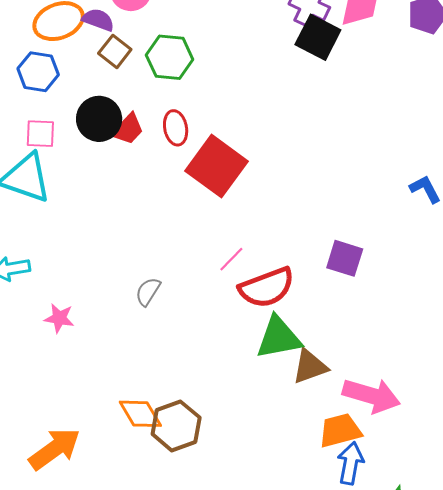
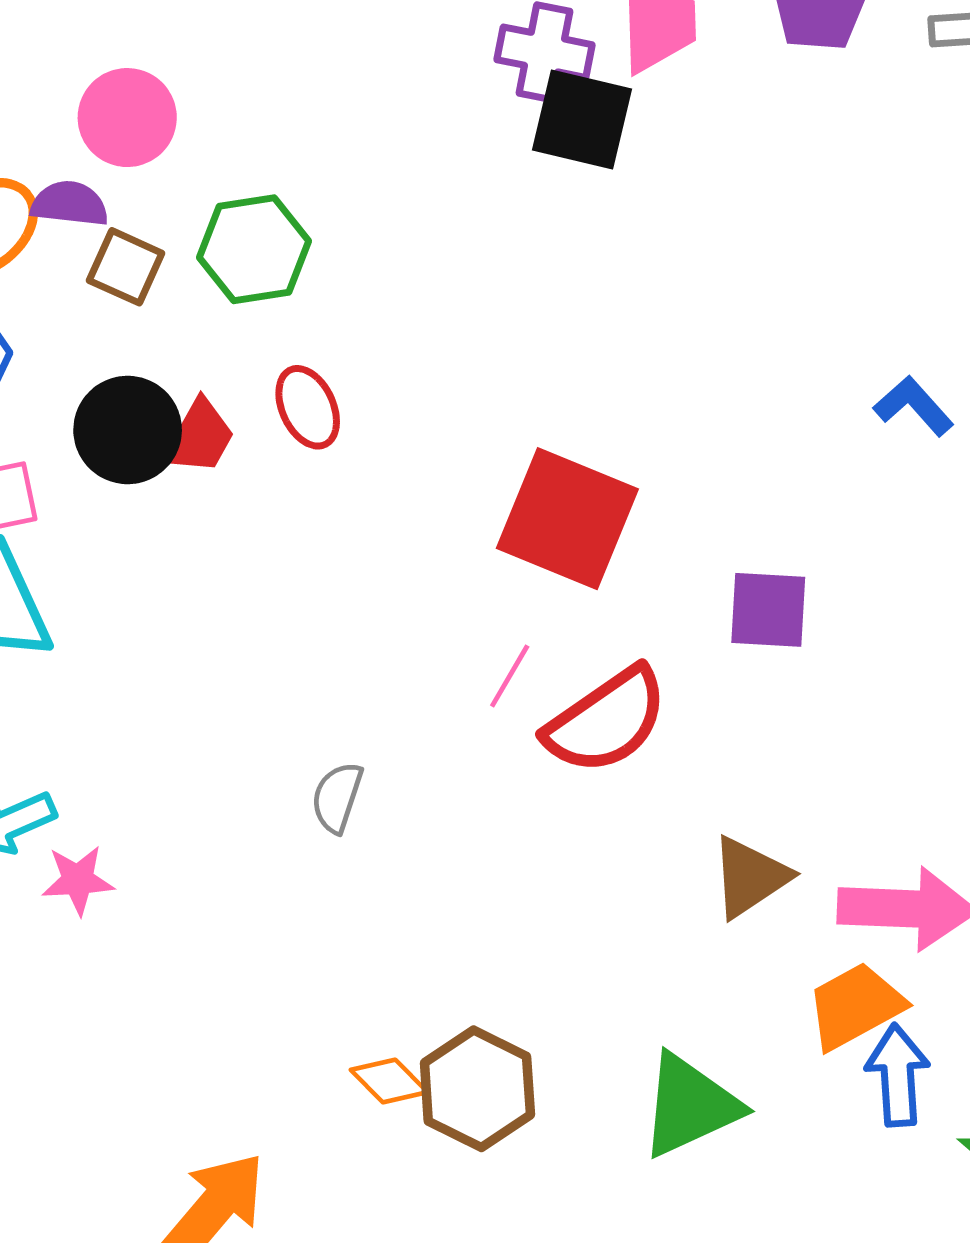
red square: (217, 166) -> (567, 519), moved
pink star: (59, 318) -> (78, 880), moved
green triangle: (279, 338) -> (690, 1105), moved
orange diamond: (140, 414) -> (389, 1081), size x0.7

